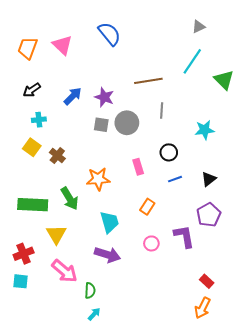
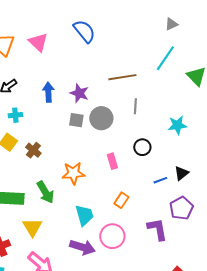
blue arrow: (73, 96) -> (48, 92), turned -48
blue line: (175, 179) -> (160, 180), moved
pink circle: (151, 243) -> (112, 236), moved, size x1.6

